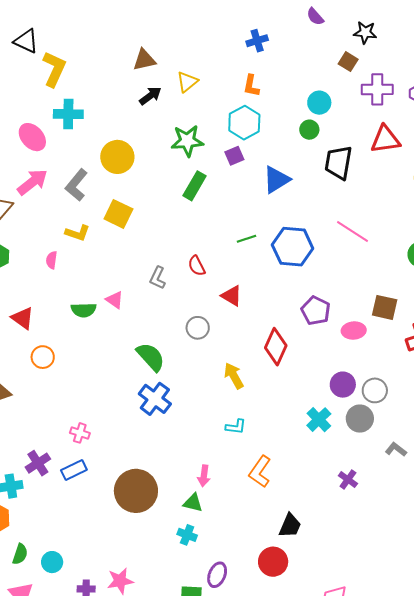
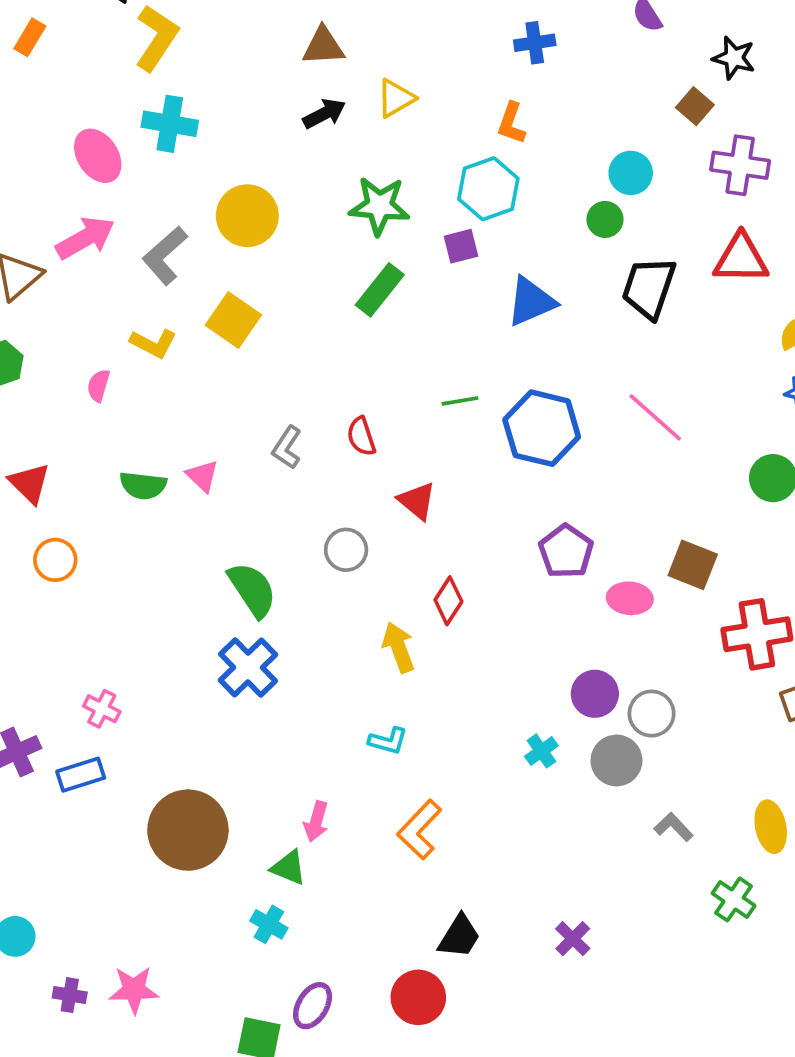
red diamond: (276, 347) -> (448, 601), moved, size x0.7
cyan cross: (319, 420) -> (541, 751), size x0.7
purple cross: (348, 480) -> (573, 939), moved

